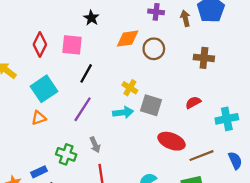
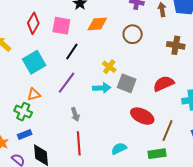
orange diamond: (128, 39) -> (97, 24), moved
red semicircle: (193, 102) -> (164, 84), size x1.5
orange triangle: (39, 118) -> (34, 94), moved
green cross: (66, 154) -> (23, 112), moved
brown line: (202, 156) -> (168, 131), turned -50

